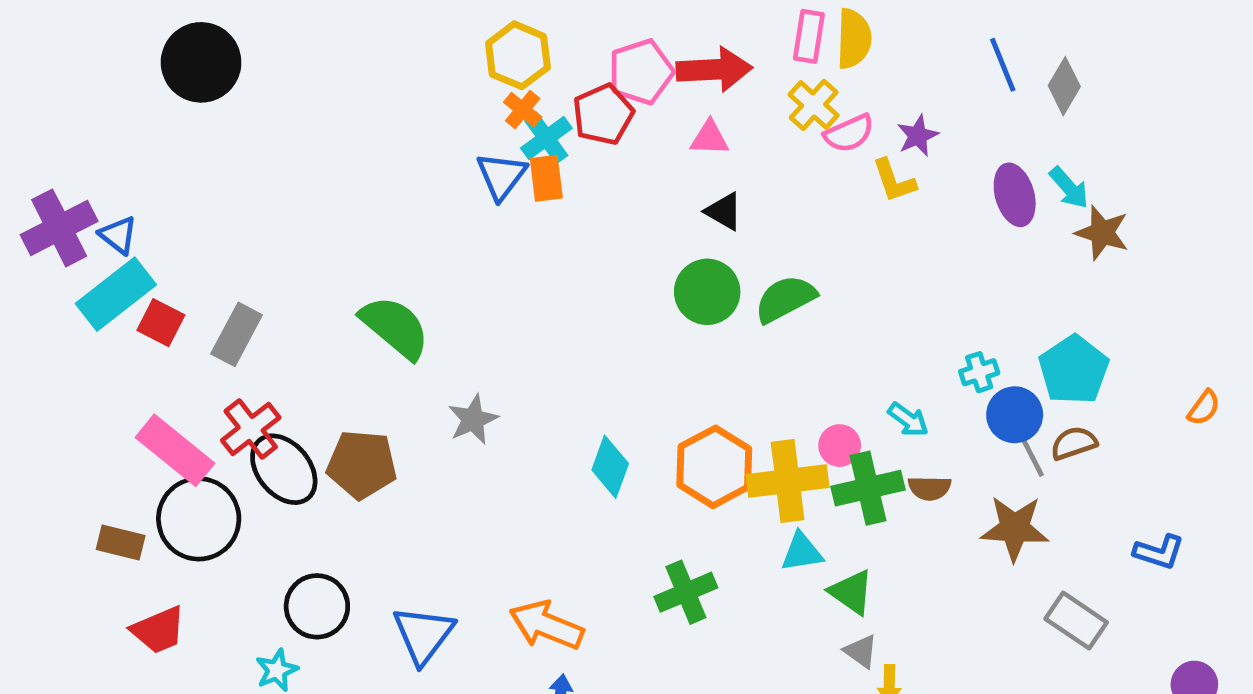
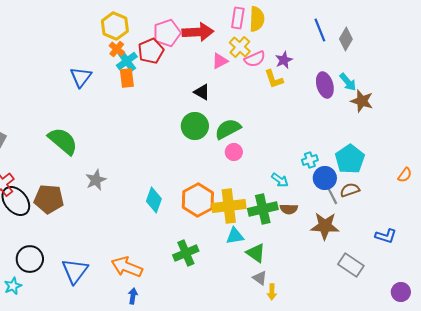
pink triangle: (710, 138) -> (220, 61), moved, turned -30
blue triangle: (501, 176) -> (81, 77), moved
pink circle: (840, 446) -> (234, 152), moved

